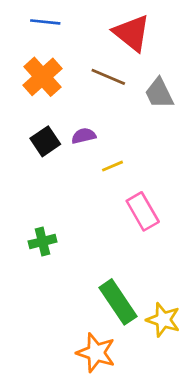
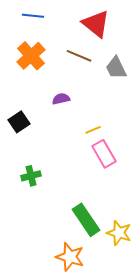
black square: (45, 141) -> (19, 122), moved
yellow line: (112, 166) -> (93, 130), moved

